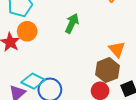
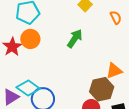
orange triangle: (117, 49) -> (114, 71), turned 42

